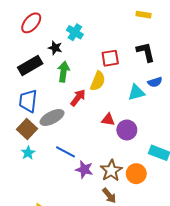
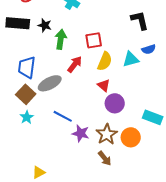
black star: (55, 48) -> (45, 25), moved
red square: (110, 58) -> (94, 40), moved
black rectangle: (30, 66) -> (18, 23), moved, turned 35
yellow semicircle: (98, 81) -> (105, 61), moved
red triangle: (108, 120) -> (104, 85), turned 32
purple circle: (127, 130) -> (115, 103), moved

